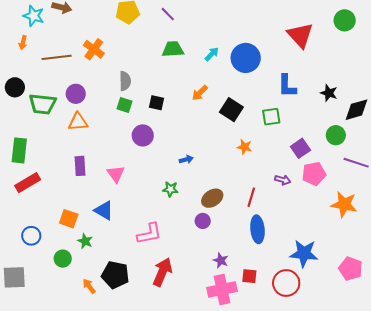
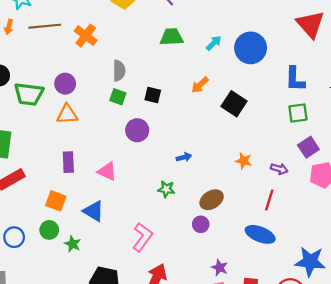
brown line: (57, 57) -> (45, 26), moved
green square: (271, 117) -> (298, 113), moved
orange star: (244, 147) -> (244, 161), moved
pink triangle: (116, 174) -> (107, 171), turned -30
purple arrow: (283, 180) -> (279, 169), moved
red line: (251, 197) -> (269, 200), moved
orange square: (69, 219) -> (56, 201), moved
blue ellipse: (257, 229) -> (260, 234), turned -64
pink L-shape: (149, 234) -> (143, 237), turned -44
green circle: (63, 259) -> (49, 230), moved

